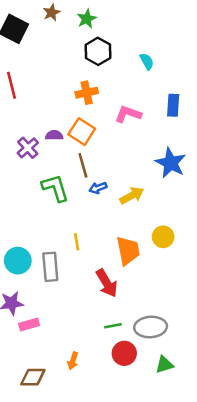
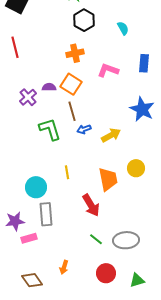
cyan circle: (18, 261) -> (36, 187), moved
gray rectangle: (50, 267) -> (46, 214), moved
green line: (113, 326) -> (96, 239), turned 48
red circle: (124, 353) -> (106, 273), moved
green triangle: (164, 365) -> (137, 280), moved
brown diamond: (33, 377) -> (32, 280), turned 55

